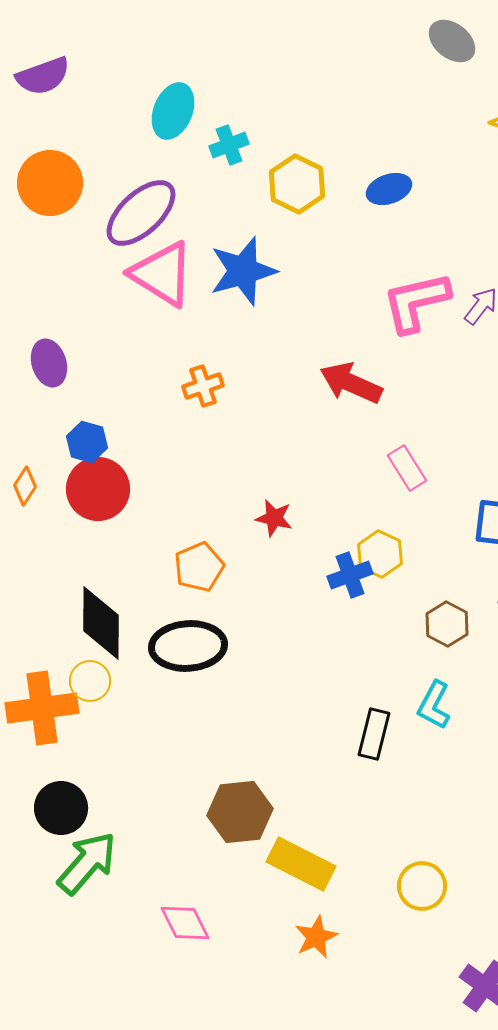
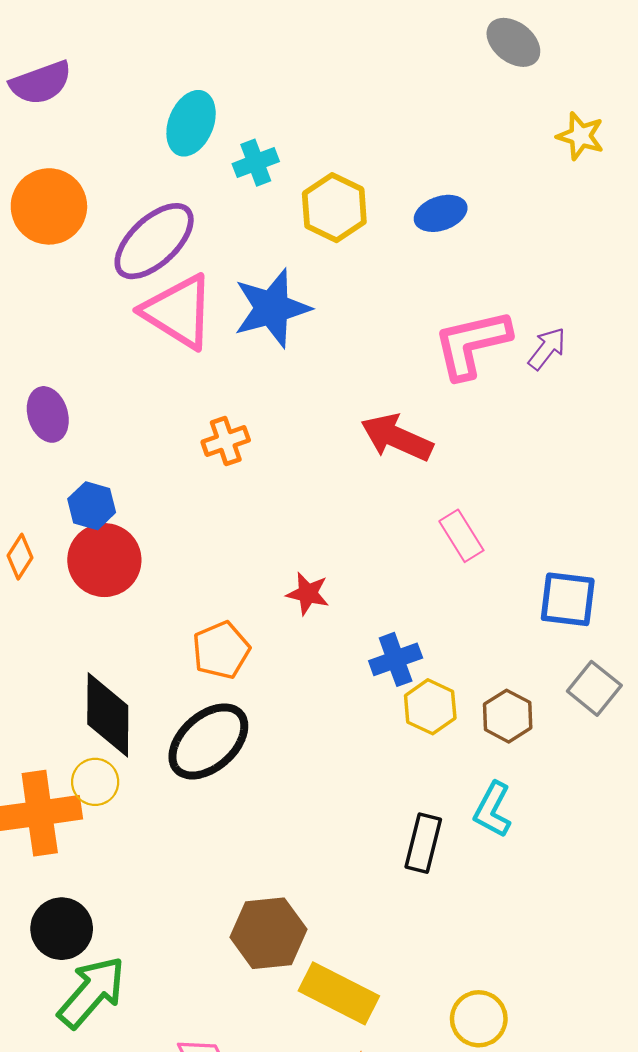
yellow hexagon: (380, 554) -> (430, 707), moved
black ellipse: (188, 646) -> (208, 741), turned -38

